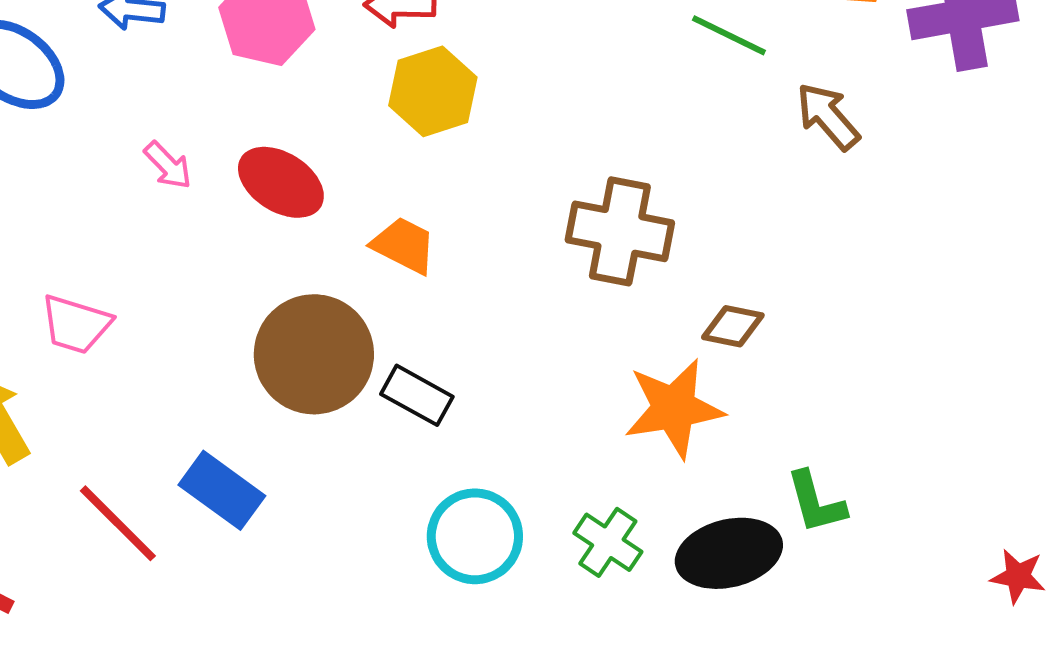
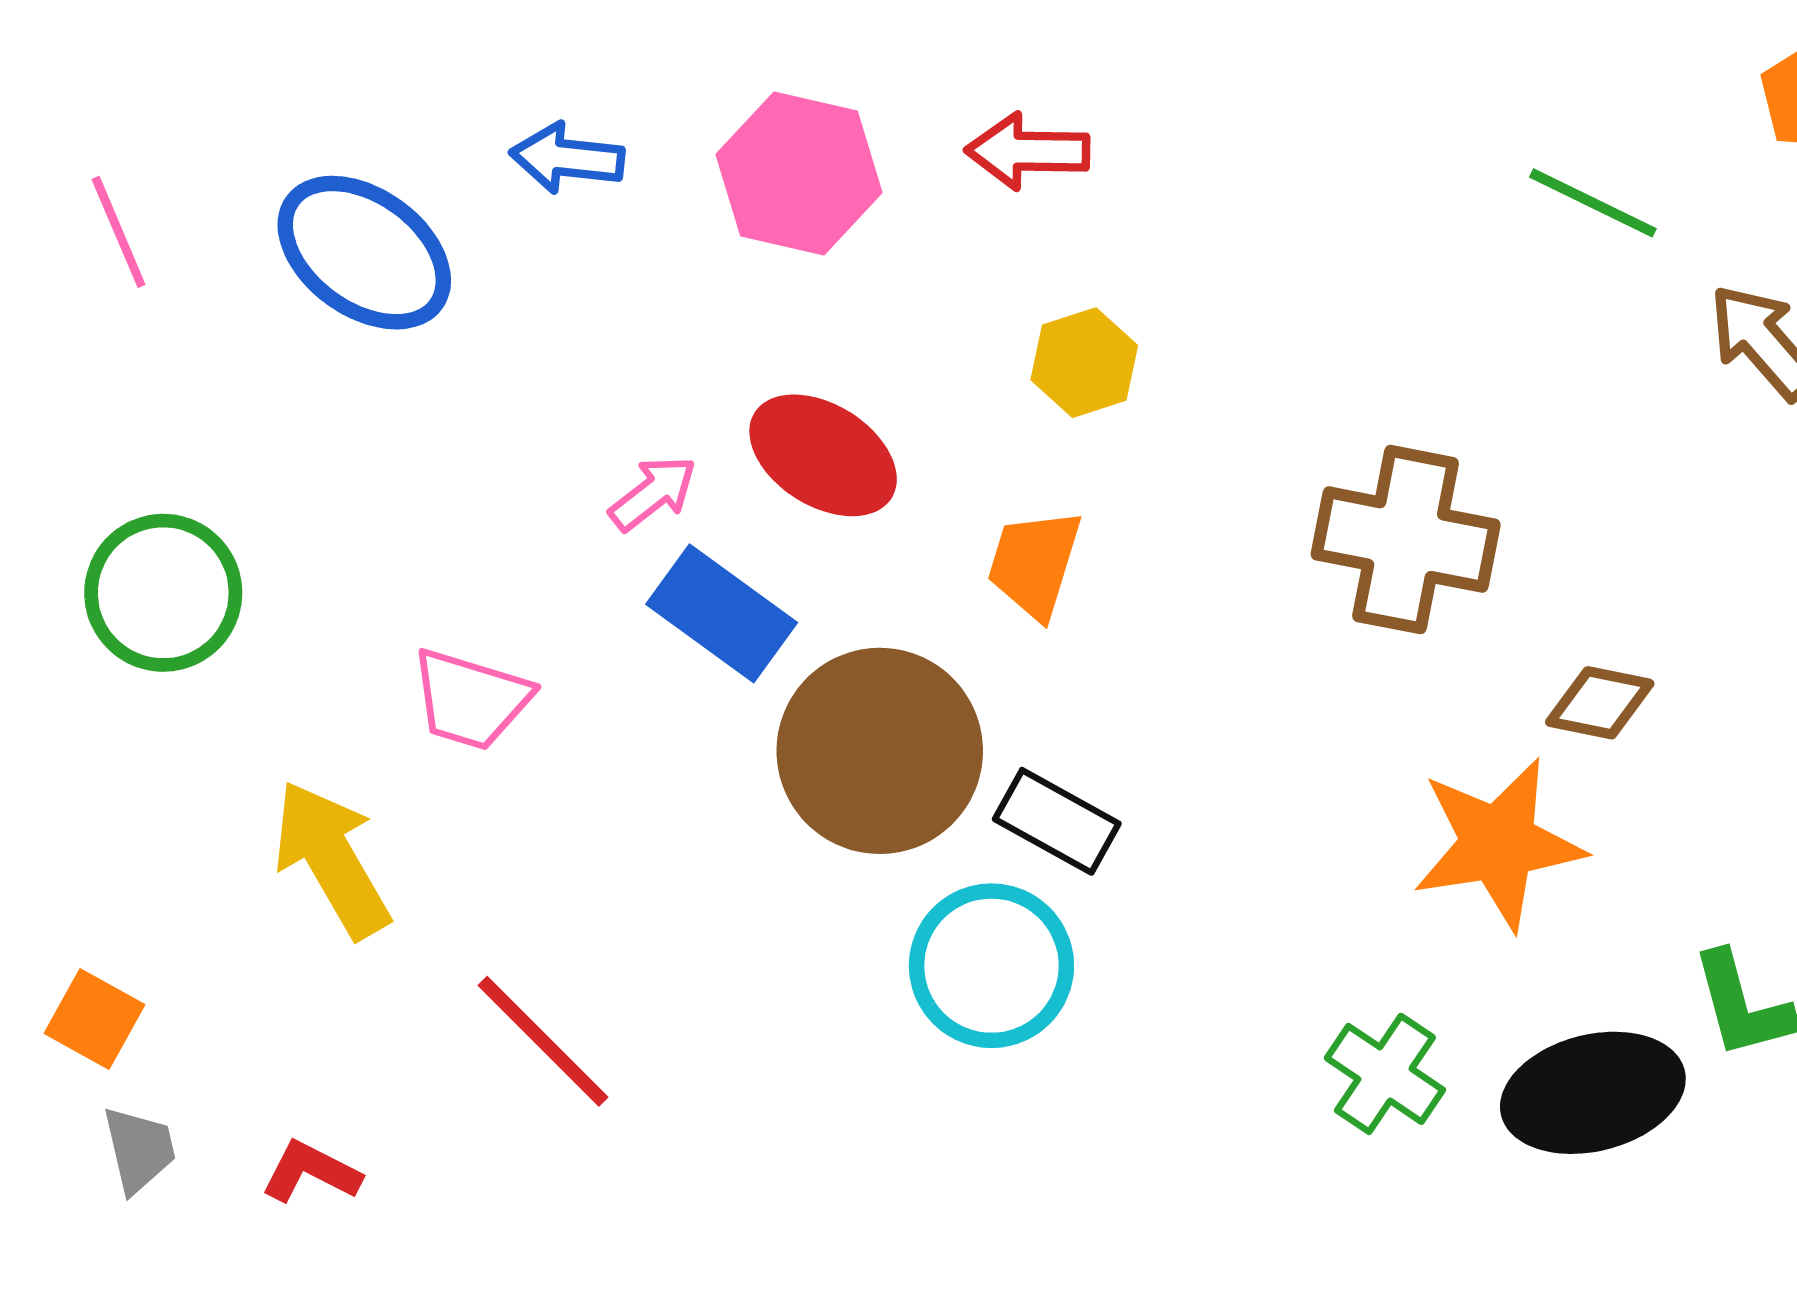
yellow hexagon: (433, 91) -> (1084, 363), moved, size x0.7
pink arrow: (168, 165) -> (653, 493), moved, turned -84
orange trapezoid: (404, 245) -> (1034, 564), turned -100
blue rectangle: (222, 490) -> (722, 613), moved
cyan circle: (475, 536) -> (991, 966), moved

